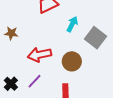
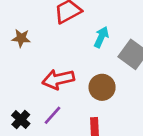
brown star: (11, 33) -> (21, 38), moved

